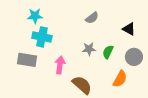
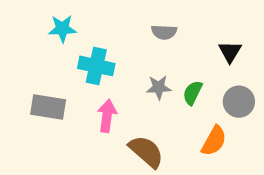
gray semicircle: (92, 18) -> (164, 32), turned 40
black triangle: (129, 29) -> (230, 52), turned 32
cyan cross: (42, 37) -> (96, 66), moved

